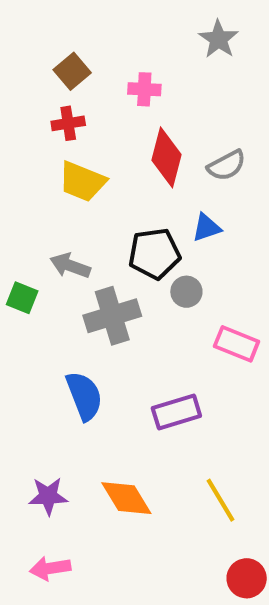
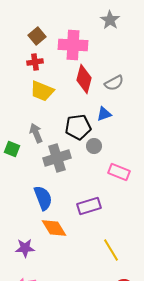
pink cross: (144, 89) -> (73, 45), size x1.8
gray arrow: (70, 266) -> (36, 133), turned 48
orange diamond: (126, 498) -> (54, 228), moved

